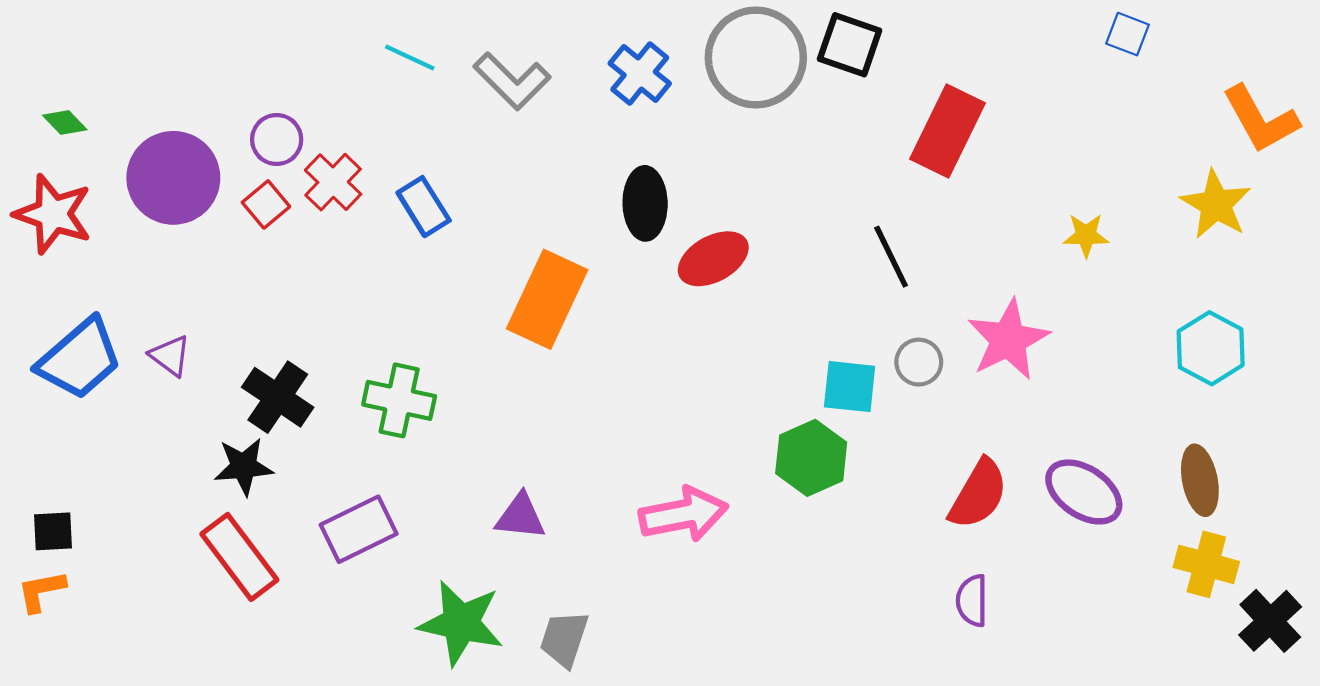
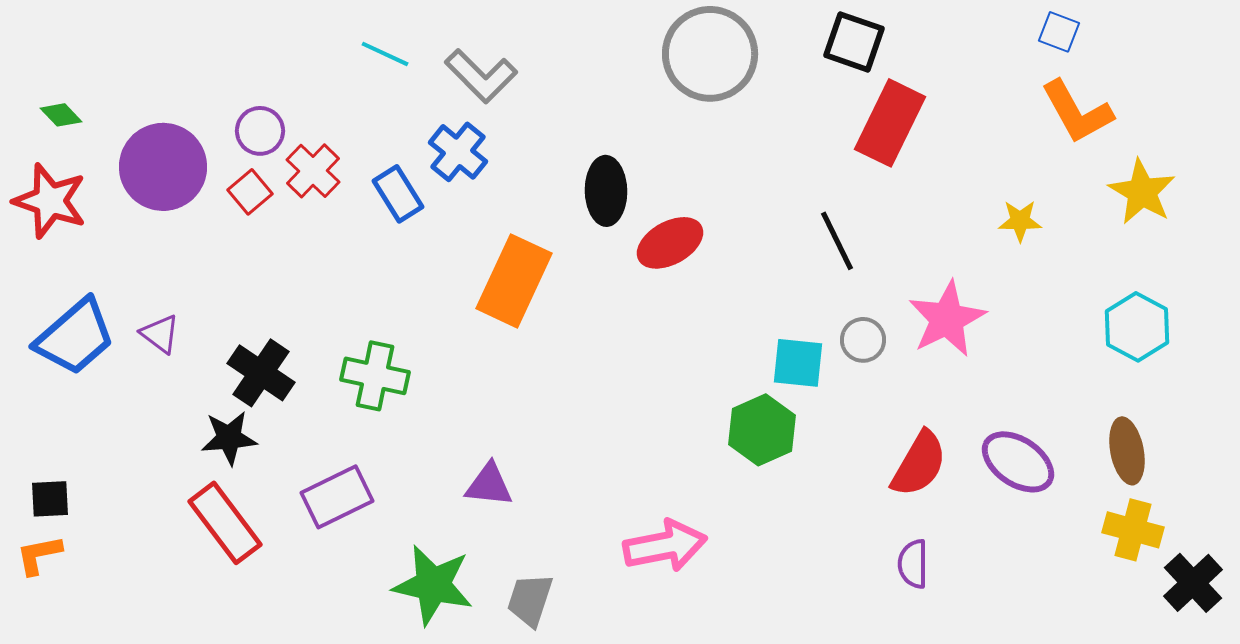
black square: (850, 45) -> (854, 42), moved
blue cross: (640, 73) -> (458, 152), moved
orange L-shape: (1261, 119) -> (1077, 112), moved
pink arrow: (683, 514) -> (665, 546), moved

